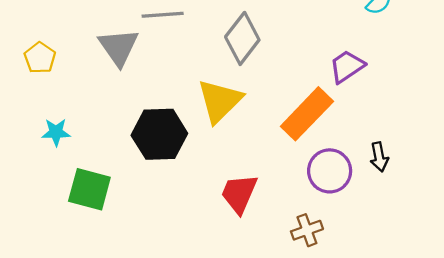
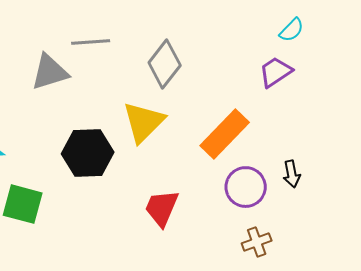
gray triangle: (118, 47) -> (50, 72), turned 48
purple trapezoid: (347, 66) -> (276, 72), moved
brown cross: (307, 230) -> (257, 242), moved

